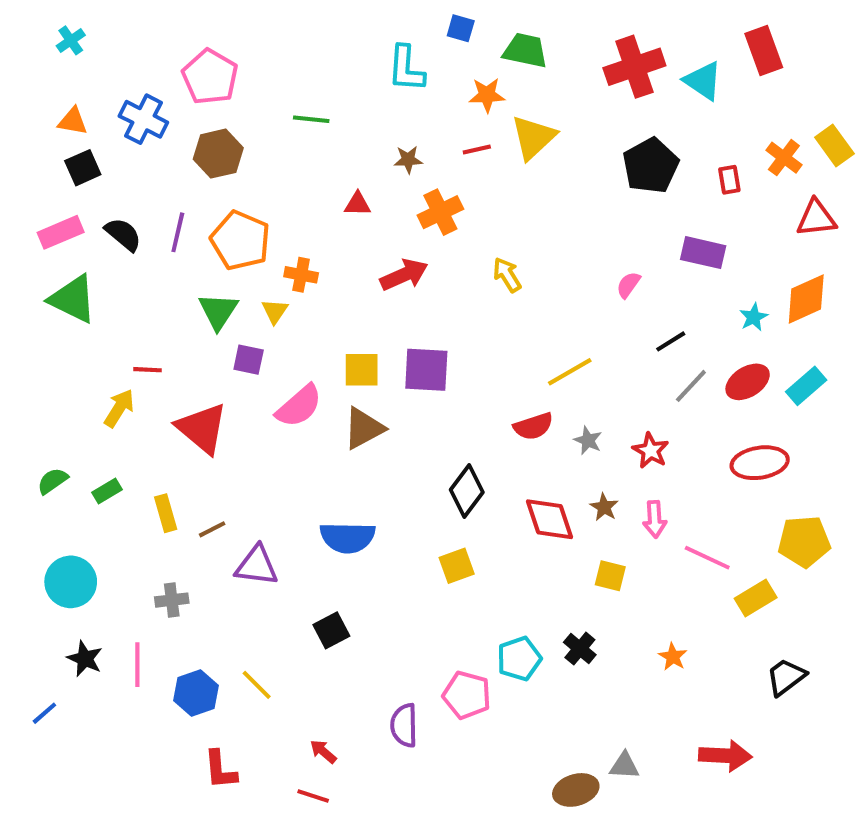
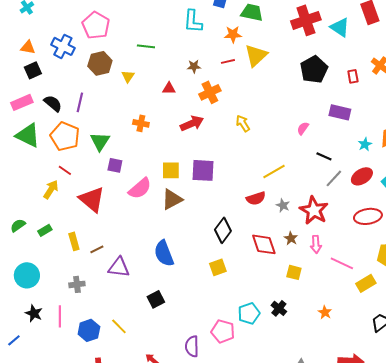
orange pentagon: (240, 240) -> (65, 136), moved
yellow triangle: (275, 311) -> (128, 76), moved
black line: (671, 341) -> (324, 156), turned 56
red line: (147, 370) -> (65, 170), turned 32
red star: (651, 451) -> (314, 210), size x1.6
blue semicircle: (348, 537) -> (164, 253), turned 68

